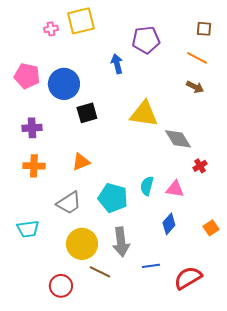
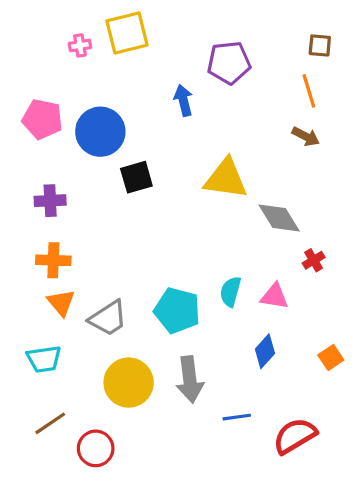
orange line: (197, 58) -> (309, 91), turned 45
orange triangle: (81, 162) -> (61, 303), moved, turned -48
brown line: (100, 272) -> (50, 423), moved, turned -60

